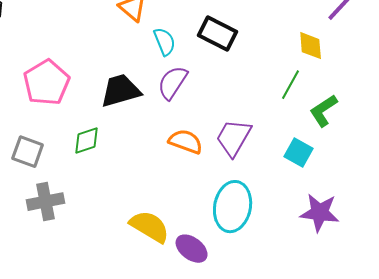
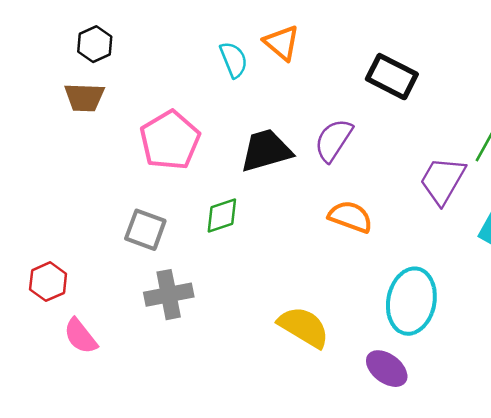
cyan semicircle: (165, 42) -> (234, 60), moved
purple trapezoid: (234, 138) -> (443, 180), moved
purple ellipse: (192, 249) -> (387, 369), moved

